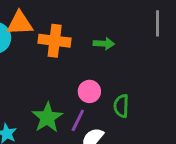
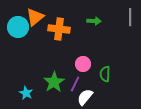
orange triangle: (20, 23) -> (35, 17), turned -36
green arrow: (104, 44) -> (94, 21), moved

